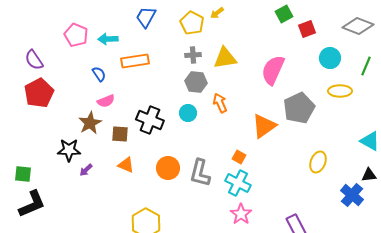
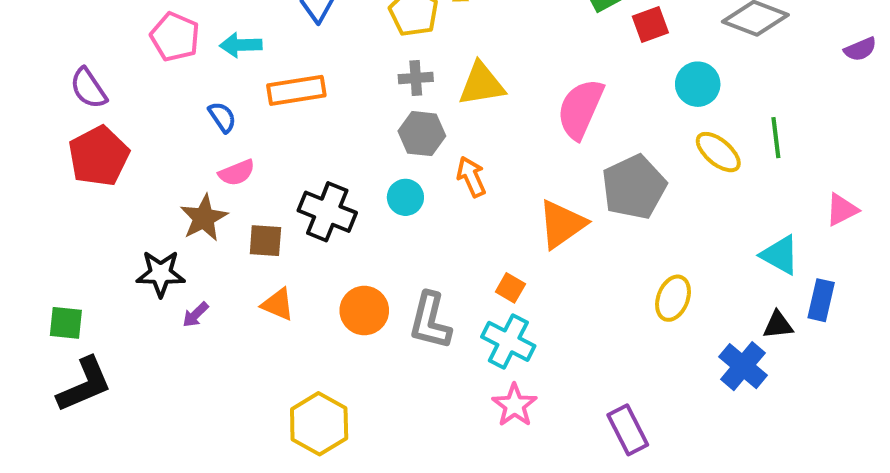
green line: (366, 66) -> (776, 138), moved, turned -30
yellow ellipse: (340, 91) -> (718, 152), turned 40

